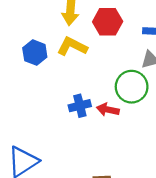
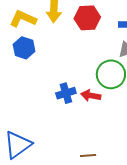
yellow L-shape: (72, 46) -> (23, 19), moved

